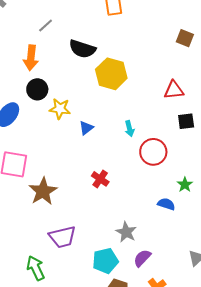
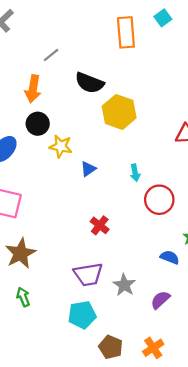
brown star: (43, 191) -> (21, 253), moved
purple trapezoid: (62, 237) -> (88, 274), moved
purple semicircle: (142, 258) -> (160, 300), moved
cyan pentagon: (105, 261) -> (82, 315), moved
green arrow: (36, 268) -> (23, 297), moved, size x0.7

